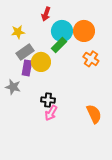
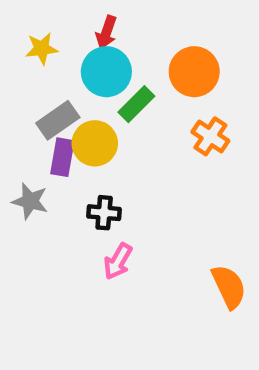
cyan circle: (62, 31) -> (106, 72), moved
yellow star: (18, 32) -> (42, 49), moved
black cross: (48, 100) -> (104, 213), moved
orange semicircle: (94, 114) -> (229, 287), moved

